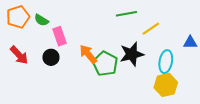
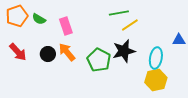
yellow line: (151, 29) -> (130, 25), moved
pink rectangle: (59, 36) -> (66, 26), moved
orange arrow: (88, 54) -> (67, 52), moved

